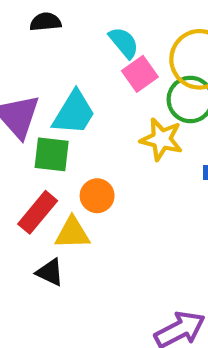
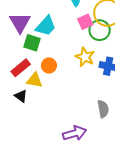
pink square: (140, 74) -> (85, 22), moved
yellow star: (161, 139) -> (85, 57), moved

